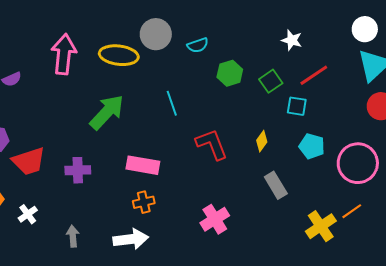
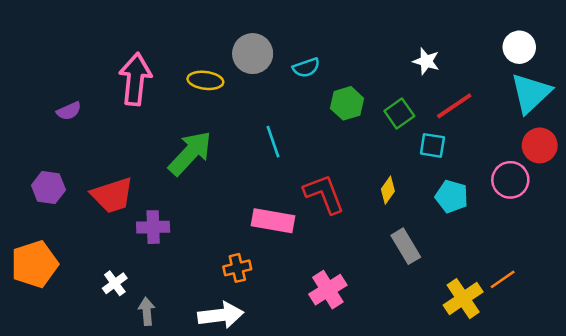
yellow ellipse: (119, 55) -> (205, 80), size x0.7
red trapezoid: (29, 161) -> (112, 195), moved
pink circle: (358, 163) -> (510, 180), moved, size x0.7
pink rectangle: (143, 165) -> (273, 221), moved
white cross: (28, 214) -> (115, 283), moved

